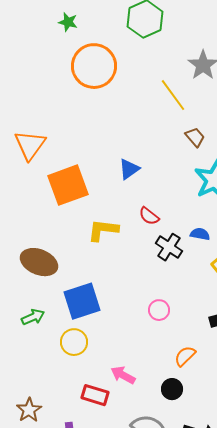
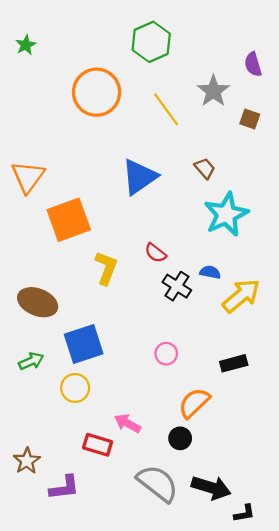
green star: (68, 22) -> (26, 45), moved, turned 30
yellow line: (173, 95) -> (166, 109), moved
blue triangle: (129, 169) -> (139, 177), moved, size x1.6
yellow L-shape: (103, 230) -> (106, 268), turned 104
orange semicircle: (185, 356) -> (194, 403), size x1.4

